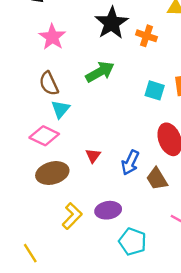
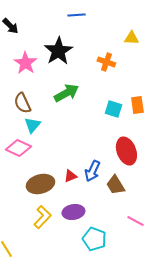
black star: (112, 23) -> (58, 51), moved
red triangle: (93, 156) -> (70, 176), moved, turned 32
brown ellipse: (52, 173) -> (40, 184), moved

